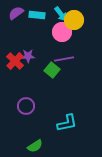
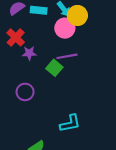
red cross: (15, 61) -> (16, 37), moved
purple circle: (26, 106) -> (25, 92), moved

